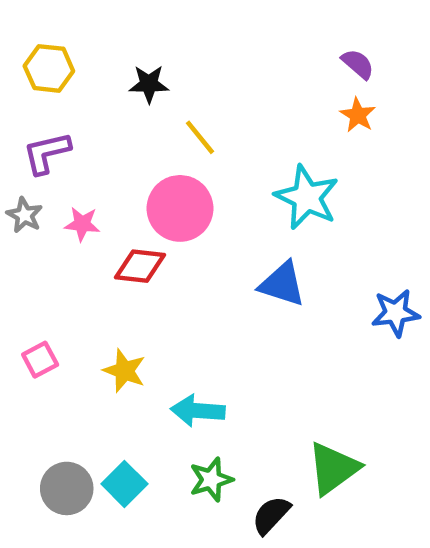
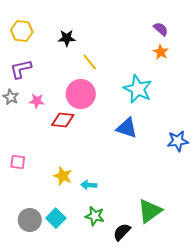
pink square: (40, 360) -> (18, 162), turned 35
yellow star: (124, 371) -> (63, 176), moved
cyan arrow: (198, 411) -> (89, 185), size x0.7
green star: (211, 480) -> (95, 216), turned 30

